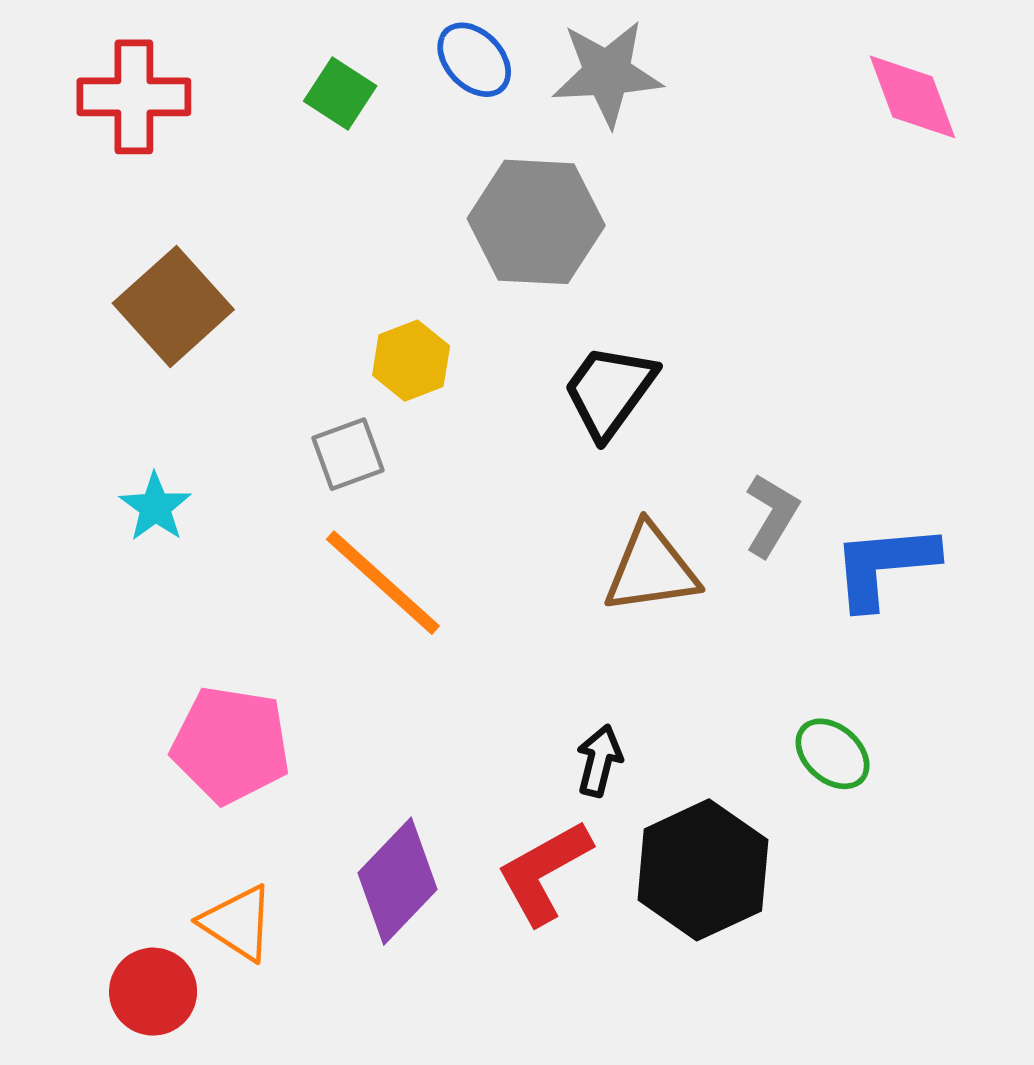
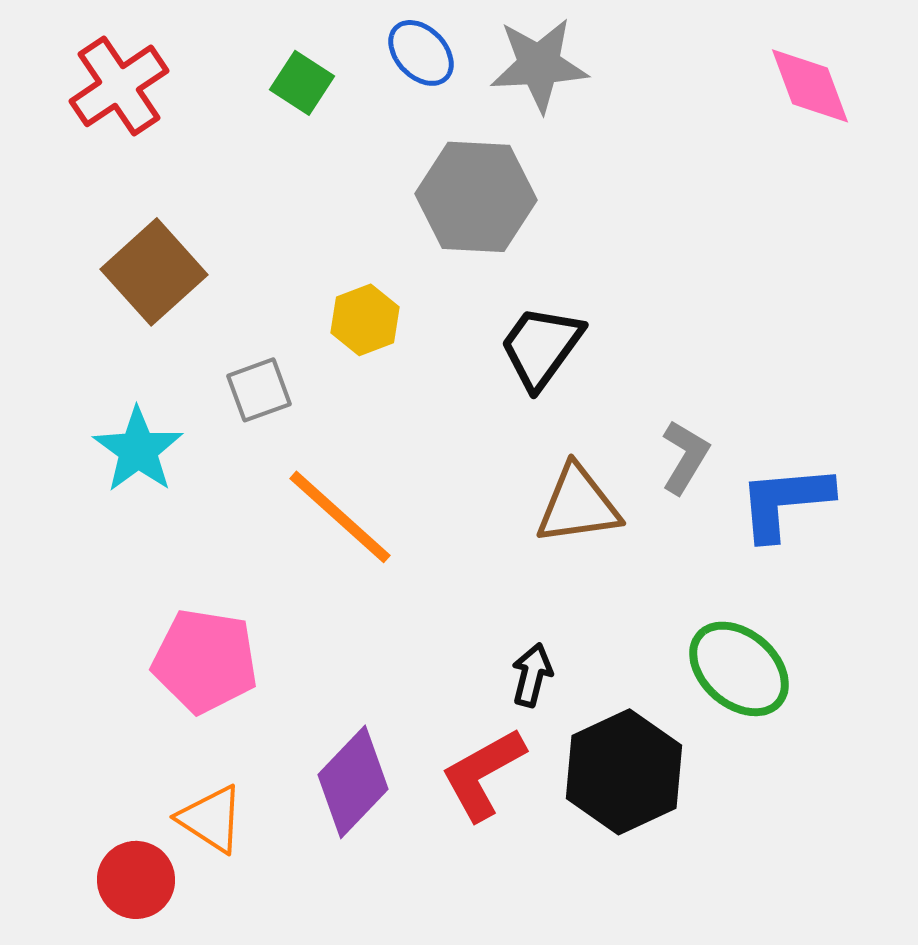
red cross: (134, 97) -> (119, 86), turned -34
gray square: (348, 454) -> (259, 390), moved
cyan star: (155, 507) -> (138, 450), size x1.4
green ellipse: (833, 754) -> (739, 669), size x1.5

